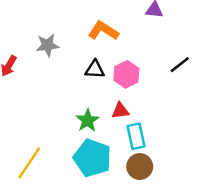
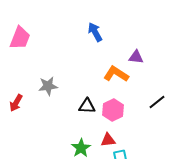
orange L-shape: (103, 31) -> (116, 74), moved

